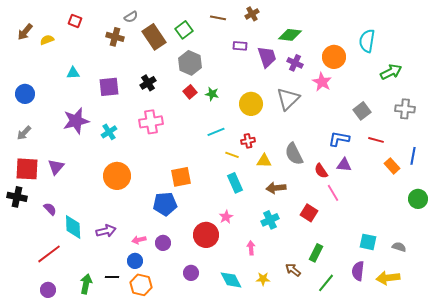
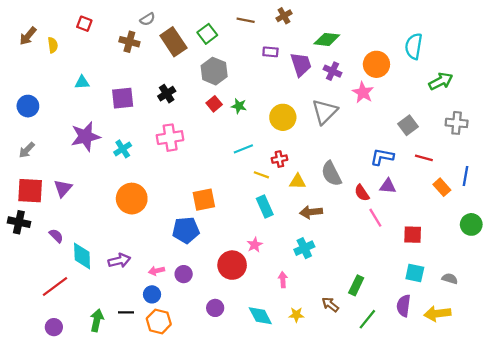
yellow semicircle: (47, 40) -> (53, 45), turned 104
red square: (309, 213) -> (413, 235), moved, turned -30

